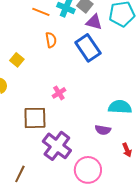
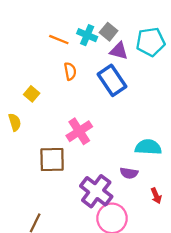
pink cross: (59, 93) -> (79, 131), size x1.6
purple cross: (57, 146) -> (96, 191), moved

